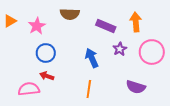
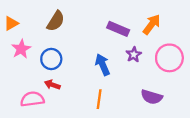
brown semicircle: (70, 14) -> (56, 21), moved, turned -60
orange arrow: (136, 22) -> (152, 24), turned 42
pink star: (37, 26) -> (21, 49), moved

